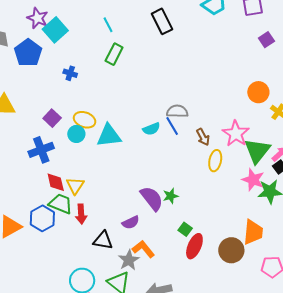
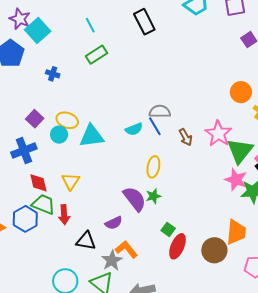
green rectangle: (114, 54) -> (96, 55), turned 30
yellow ellipse: (215, 161) -> (153, 167), moved
yellow triangle: (75, 186) -> (71, 181), moved

